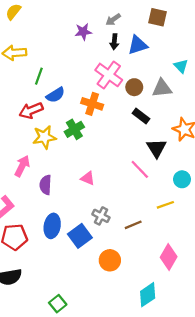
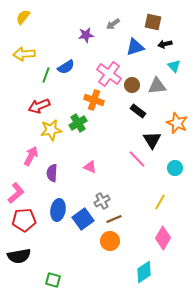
black arrow: (114, 42) -> (165, 44), moved, turned 72
blue semicircle: (55, 95) -> (66, 67), moved
yellow line: (165, 205) -> (160, 202), moved, turned -42
gray cross: (101, 216) -> (102, 201), turned 35
brown line: (133, 225) -> (114, 219), moved
green square: (58, 304) -> (53, 280), moved, turned -35

